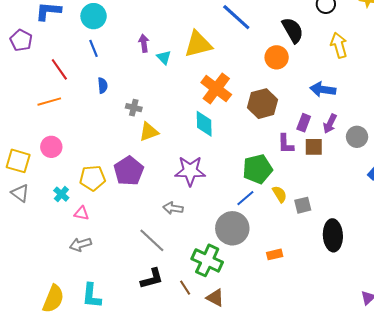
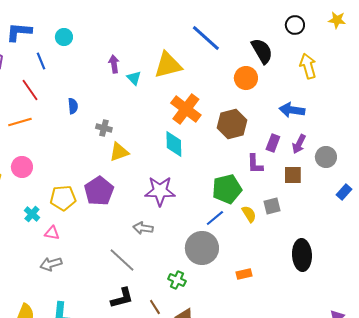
cyan circle: (94, 16) -> (64, 37), size x0.7
blue line: (94, 48) -> (41, 61), moved
brown square: (314, 147) -> (293, 175), moved
gray square: (303, 205) -> (272, 206), moved
green cross: (207, 260) -> (177, 280), size x0.6

